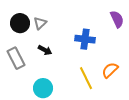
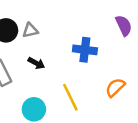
gray triangle: (40, 23) -> (30, 30), turned 32
yellow line: (86, 78) -> (70, 97), moved

